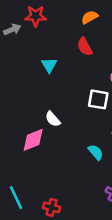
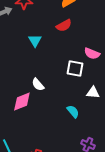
red semicircle: (85, 47) -> (64, 26), turned -91

